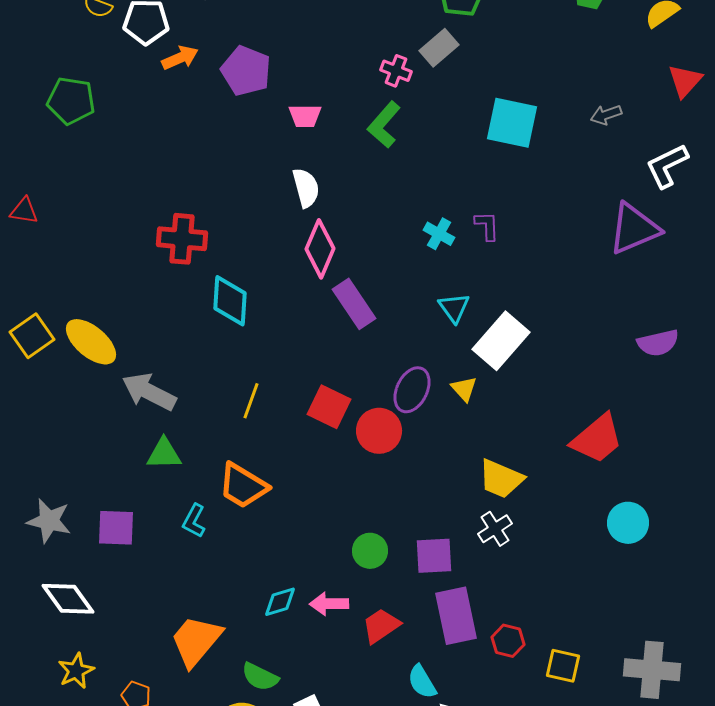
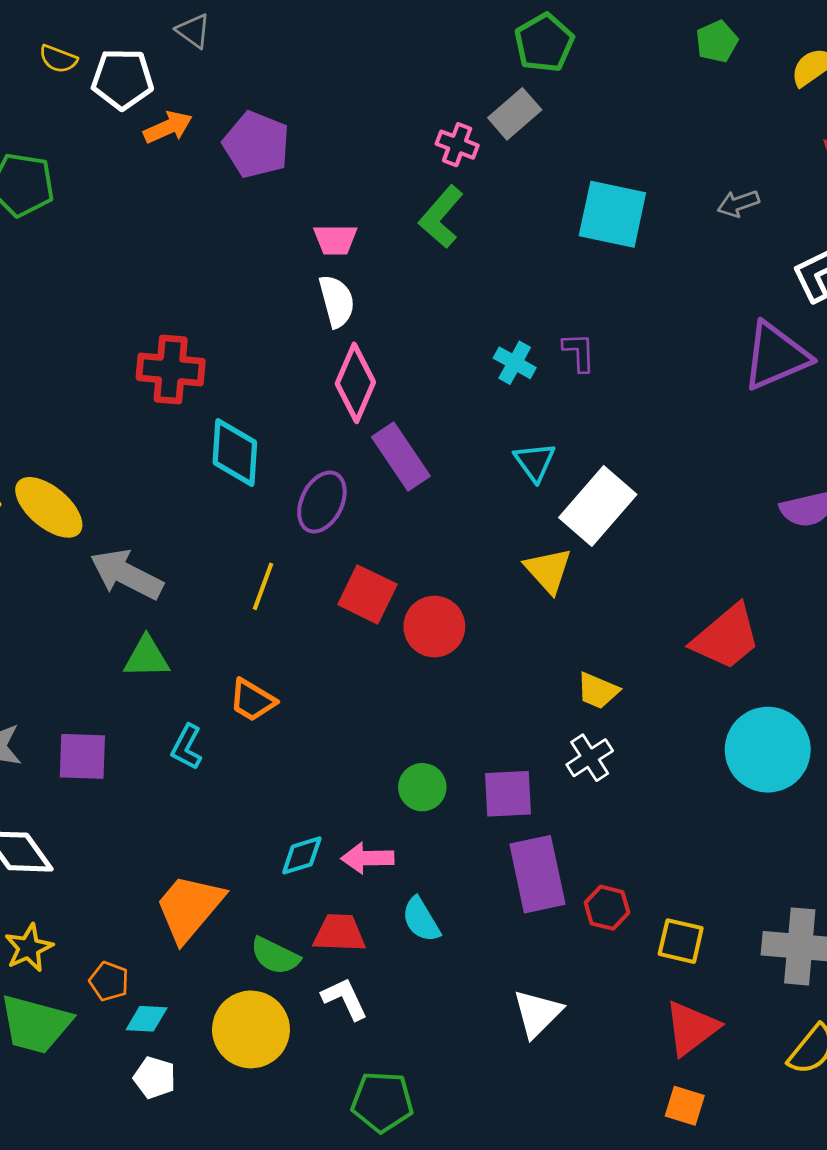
pink trapezoid: (305, 116) -> (335, 240), moved
yellow triangle: (464, 389) -> (548, 570), size x1.4
purple ellipse: (412, 390) -> (322, 502), moved
yellow trapezoid: (501, 479) -> (598, 691), size x0.7
orange trapezoid: (243, 486) -> (252, 700), size x0.7
cyan circle: (628, 523) -> (768, 750), size x1.5
red trapezoid: (381, 626) -> (339, 933), moved, turned 36
cyan semicircle: (422, 682) -> (421, 920), moved

